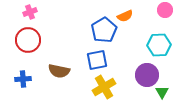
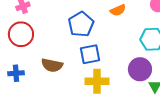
blue pentagon: (104, 30) -> (81, 24), moved
yellow cross: (104, 87) -> (97, 81), turned 30

